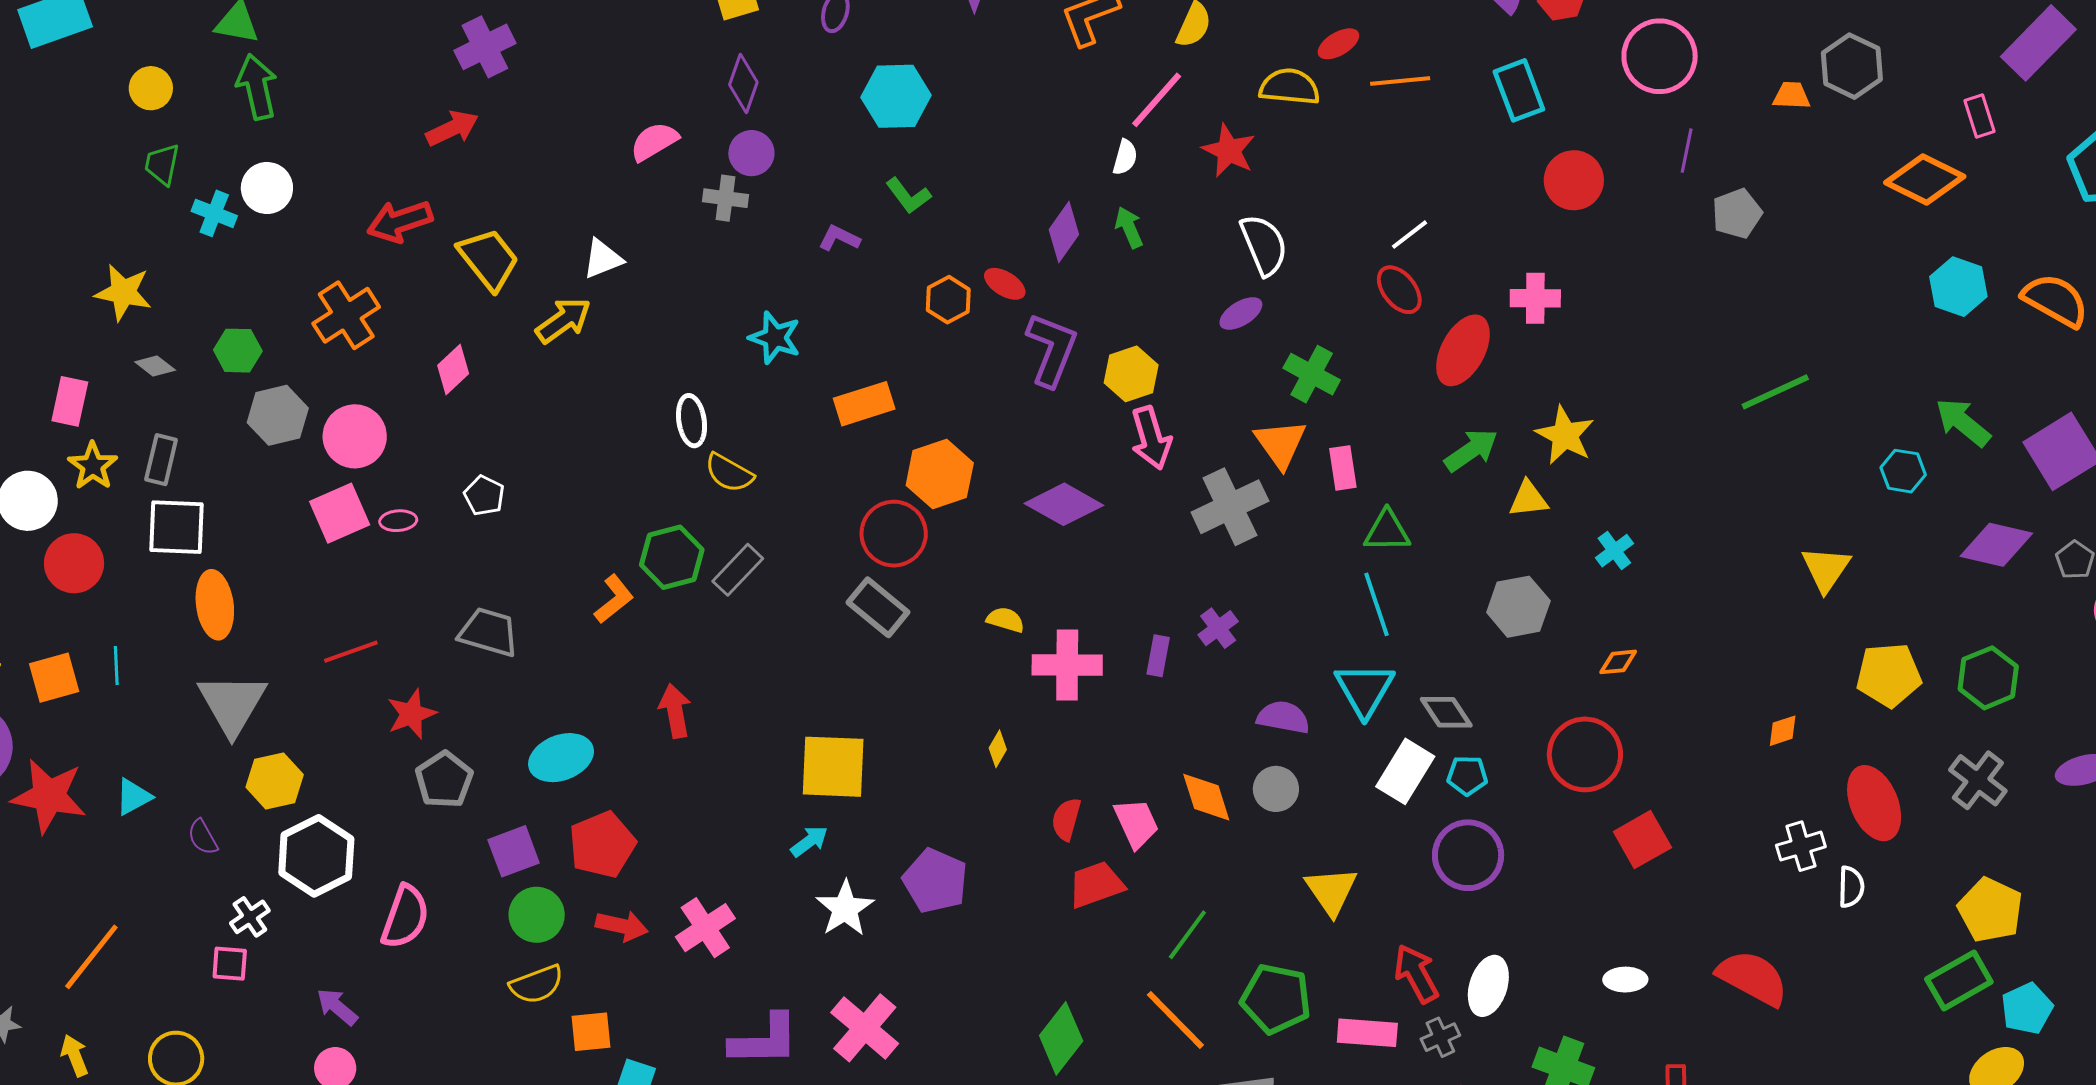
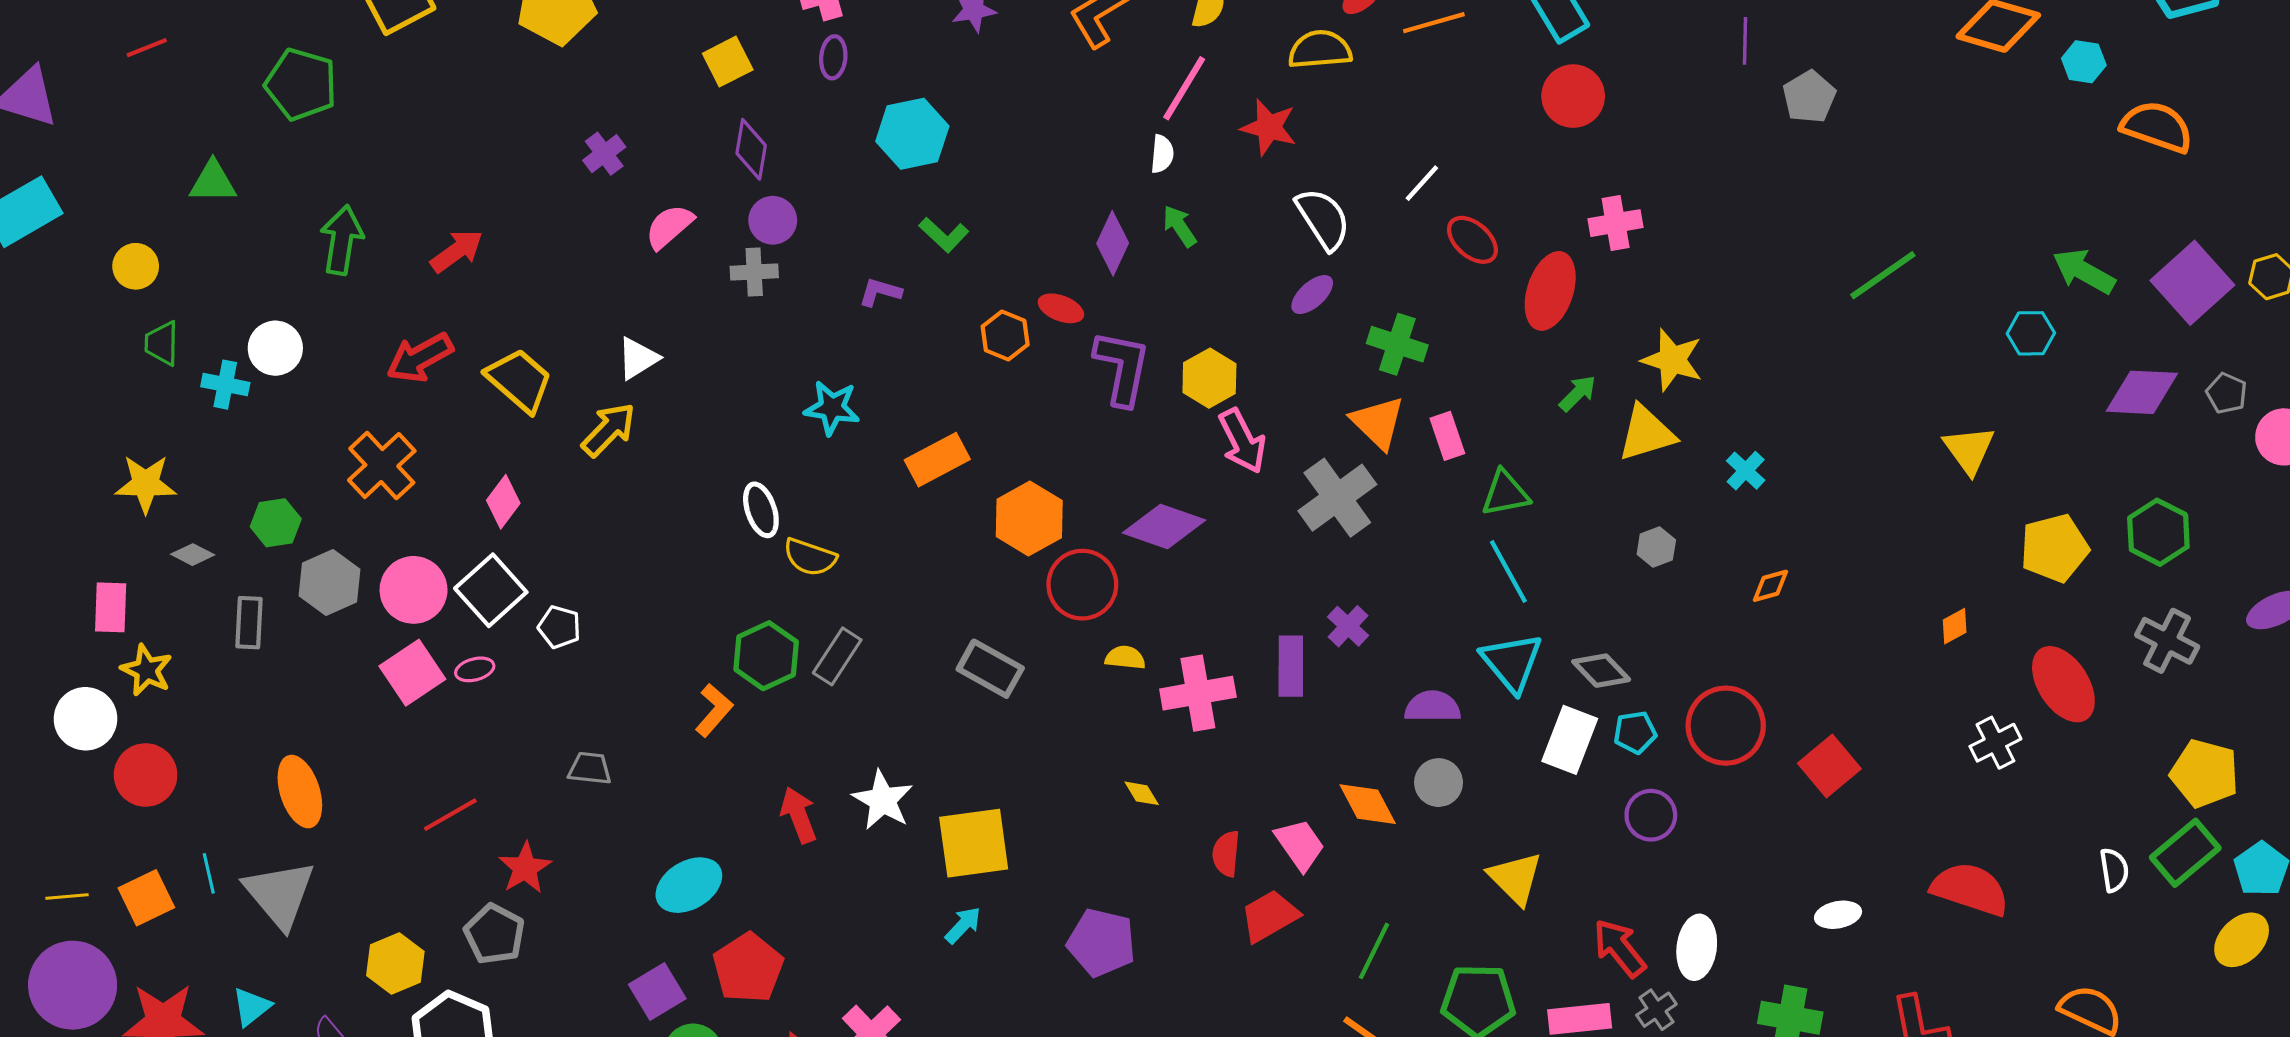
purple cross: (485, 47) -> (604, 154), moved, size x0.7
green arrow: (257, 87) -> (342, 240), moved, turned 32
red circle: (1574, 180) -> (1573, 96), moved
white line: (1409, 235) -> (1422, 183), moved
cyan hexagon: (1958, 287) -> (2084, 62), moved, size x0.7
green arrow: (1471, 450) -> (1578, 393), size x0.7
gray rectangle: (161, 460) -> (249, 623), moved
yellow triangle: (1528, 499) -> (1646, 433), size x1.4
white square: (177, 527) -> (491, 590), moved, turned -34
red circle: (894, 534) -> (1082, 585), moved
gray hexagon: (1518, 607) -> (1656, 547), size x0.6
gray trapezoid: (489, 632) -> (590, 768), size x0.7
purple rectangle: (1158, 656) -> (1291, 666), size x1.4
gray triangle: (232, 704) -> (280, 894), moved
yellow diamond: (998, 749) -> (1142, 793), turned -51
red circle: (1585, 754) -> (1726, 726), moved
gray pentagon: (444, 780) -> (494, 934), moved
purple circle: (1468, 855) -> (1651, 815), size x0.7
white semicircle: (1851, 887) -> (2114, 870), moved
white star: (845, 908) -> (883, 800), moved

